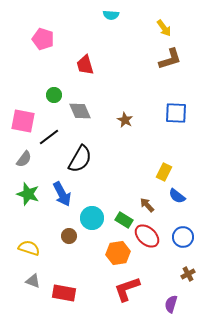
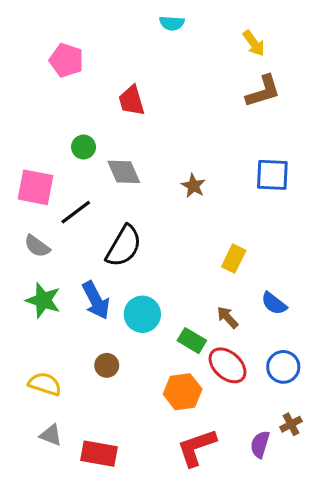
gray semicircle: (24, 159) -> (37, 246), turned 90
yellow rectangle: (164, 172) -> (234, 259), moved
cyan circle: (92, 218) -> (142, 314), moved
purple semicircle: (171, 304) -> (260, 444), moved

